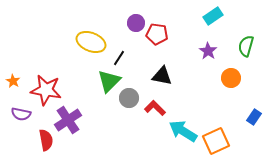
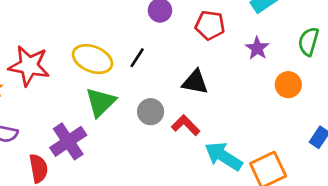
red pentagon: (157, 34) -> (210, 25), moved
yellow ellipse: (91, 42) -> (92, 59), moved
green triangle: (109, 81) -> (101, 102), moved
red star: (46, 90) -> (29, 66), moved

